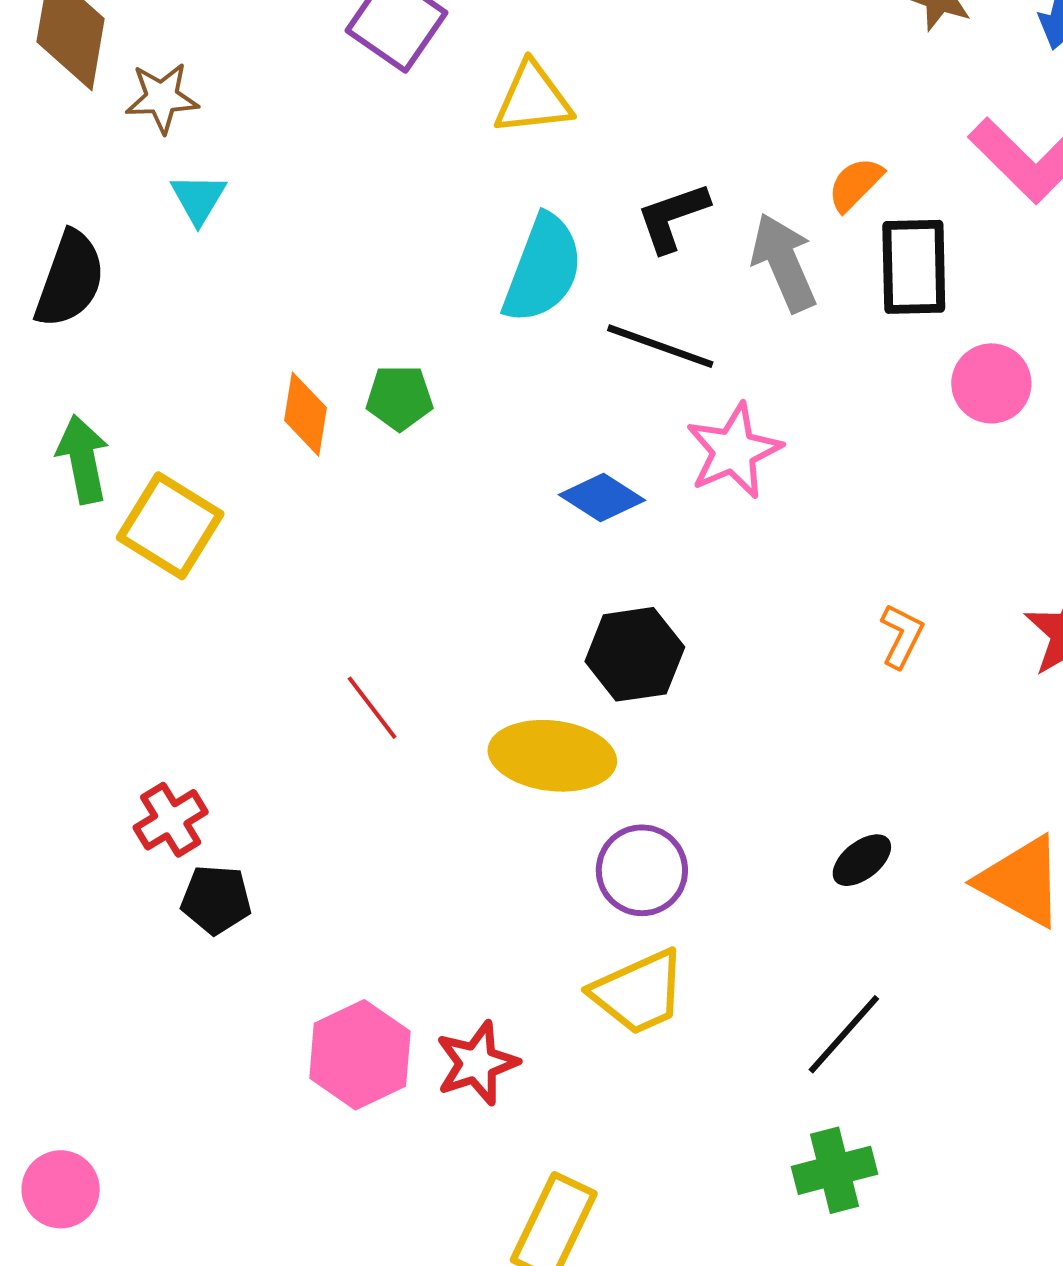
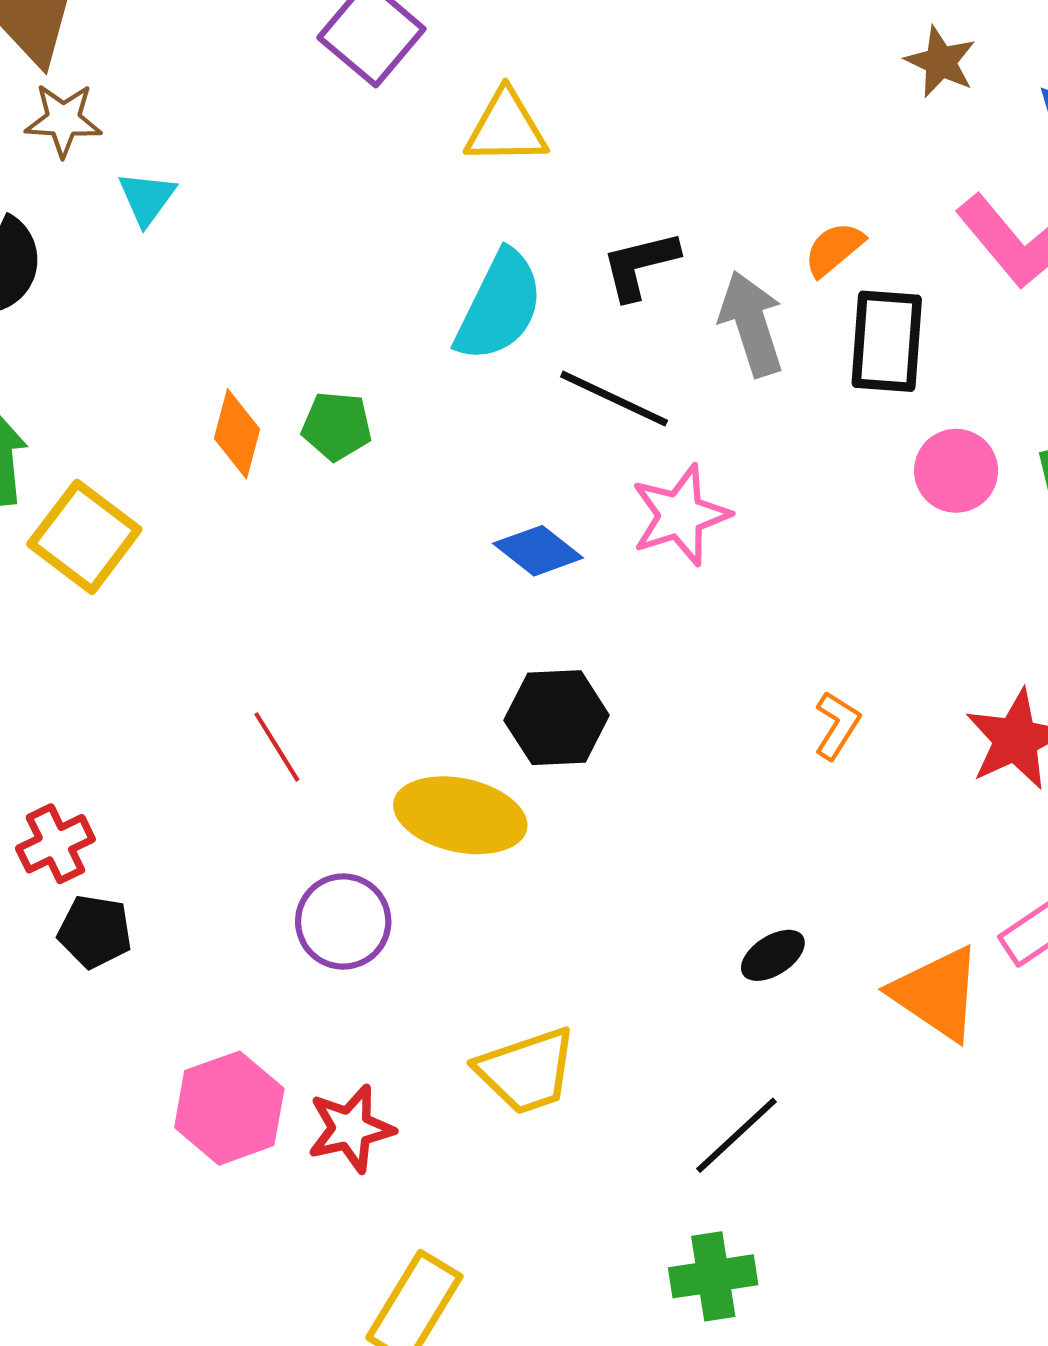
brown star: (162, 98) -> (63, 120), moved
purple circle: (642, 870) -> (343, 922), moved

